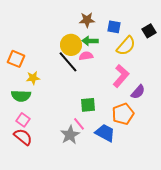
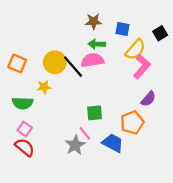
yellow circle: (71, 45) -> (55, 62), moved
pink semicircle: (86, 56) -> (92, 60), size x1.5
pink L-shape: (121, 76) -> (142, 67), moved
yellow star: (33, 78) -> (44, 87), moved

